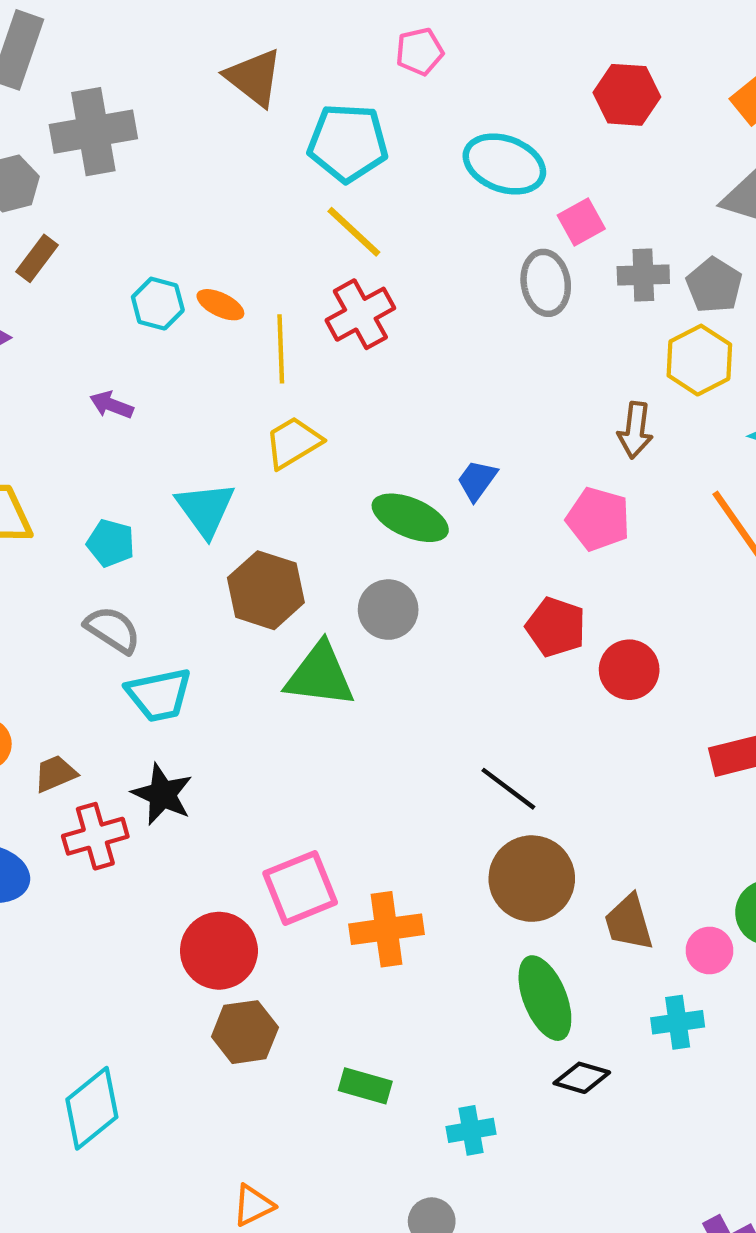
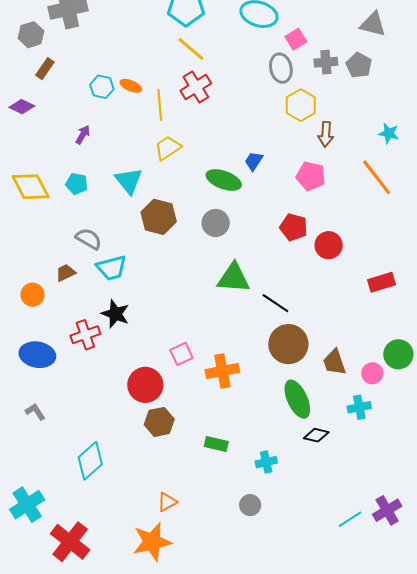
yellow hexagon: (699, 360) -> (301, 105), moved
purple arrow: (111, 405) -> (83, 135), turned 102
cyan pentagon: (111, 543) -> (77, 184), moved
green triangle: (320, 675) -> (234, 278), moved
brown trapezoid: (55, 774) -> (66, 273), moved
pink square: (300, 888) -> (181, 354), size x0.7

